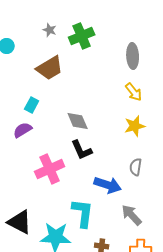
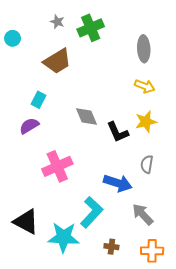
yellow arrow: (134, 92) -> (145, 86), turned -30
black L-shape: (82, 150) -> (118, 132), moved
cyan L-shape: (83, 213) -> (92, 212), turned 36

